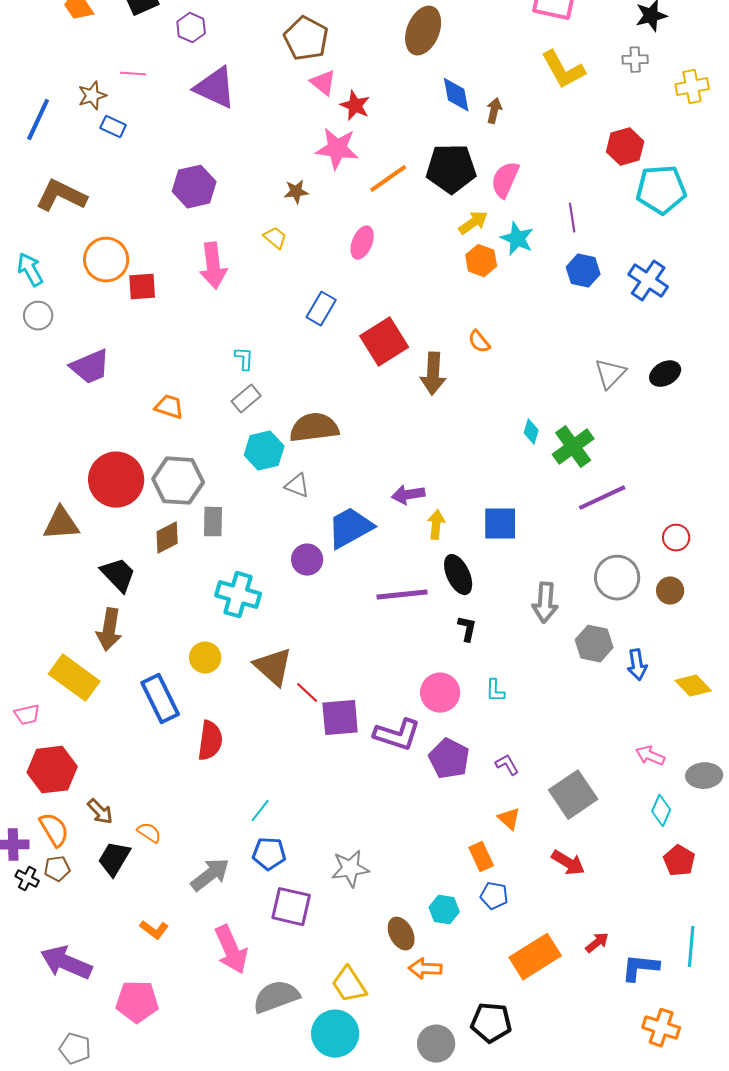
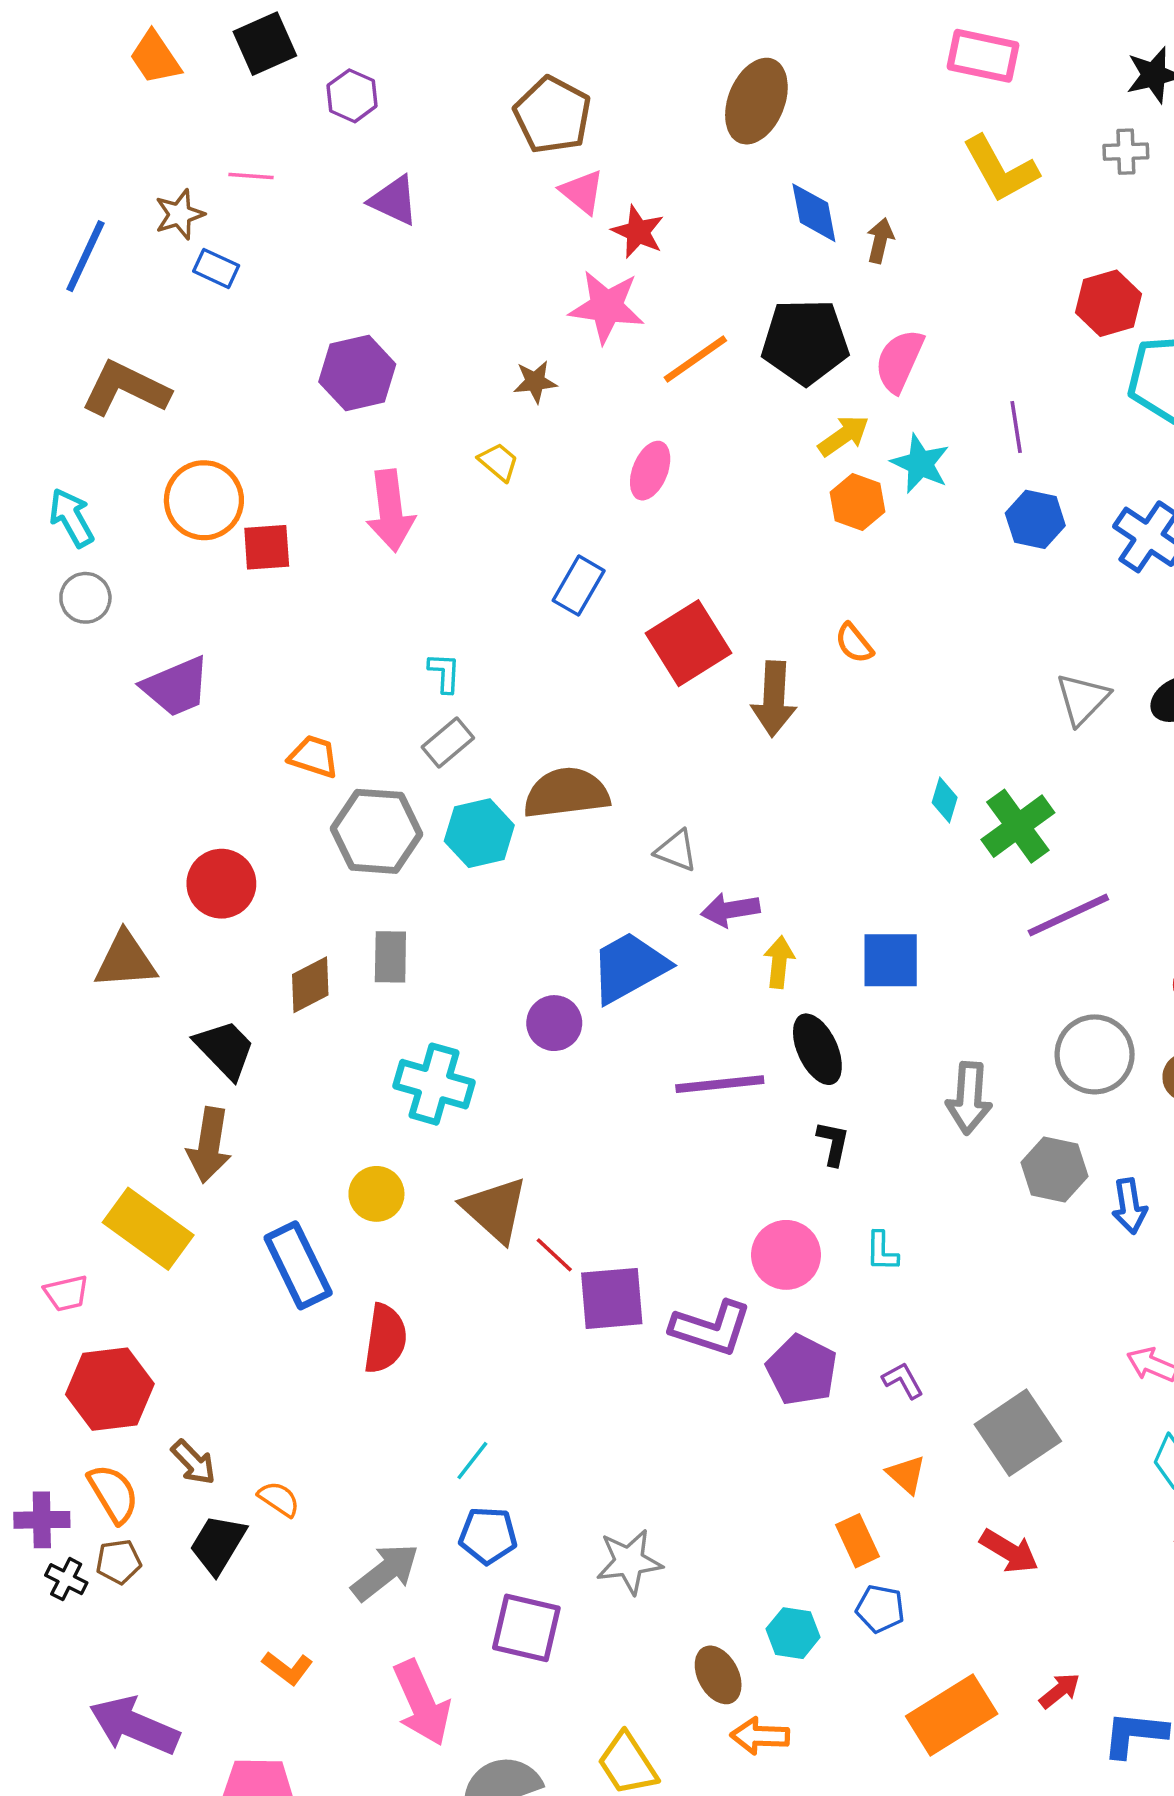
purple triangle: (215, 88) -> (394, 200), size x0.7
red circle: (116, 480) -> (221, 884), size x0.7
gray hexagon: (178, 481) -> (376, 831), moved
gray triangle: (297, 486) -> (676, 851), moved

